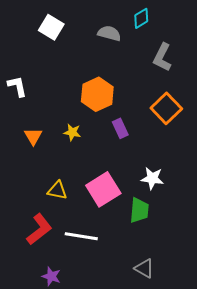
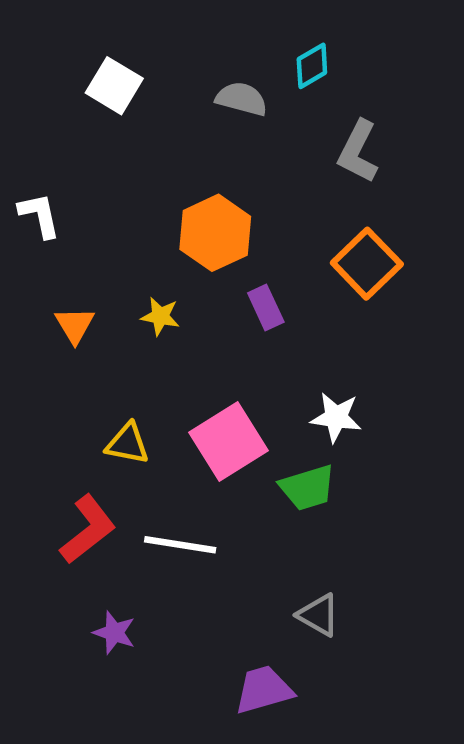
green trapezoid: (139, 210) -> (308, 488), turned 68

